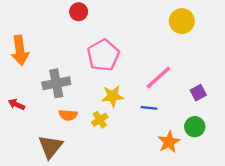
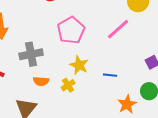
pink line: (158, 77) -> (118, 29), moved
yellow star: (113, 96) -> (79, 65), turned 30

